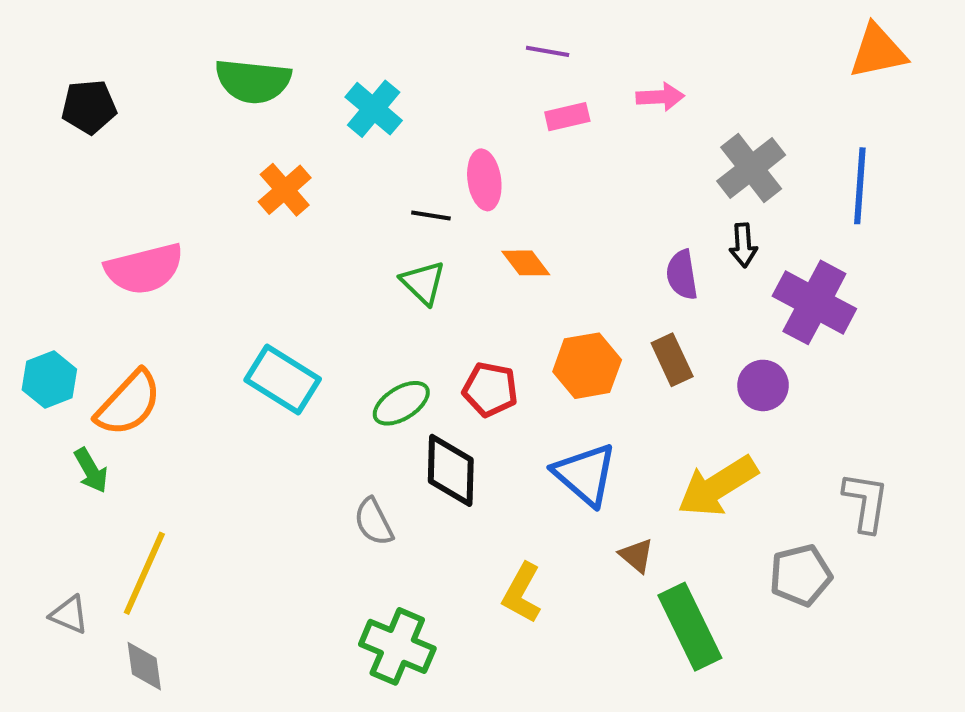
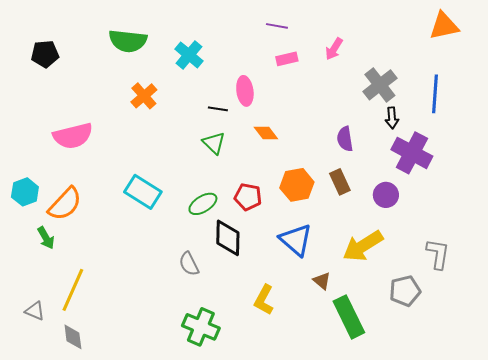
pink arrow: (660, 97) -> (334, 49), turned 125
black arrow: (743, 245) -> (392, 118), moved

